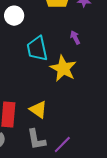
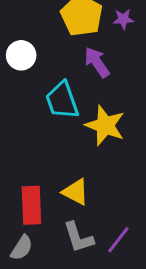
purple arrow: (75, 37) -> (97, 62), moved, size x1.5

